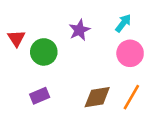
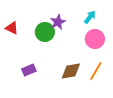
red triangle: (16, 38) -> (12, 28), turned -32
green circle: (44, 52) -> (45, 32), moved

